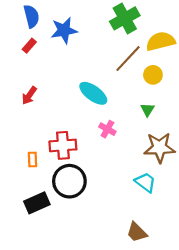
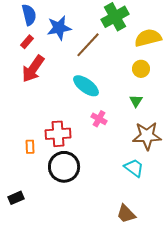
brown line: (128, 59) -> (88, 45), moved
red arrow: (29, 95) -> (33, 69), moved, size x1.6
black rectangle: (37, 203) -> (16, 198), moved, size x0.7

